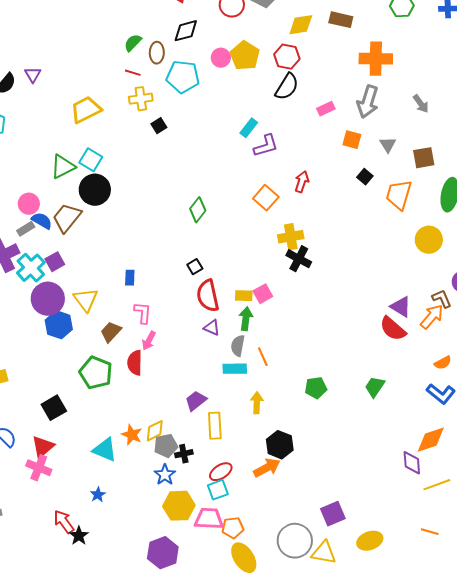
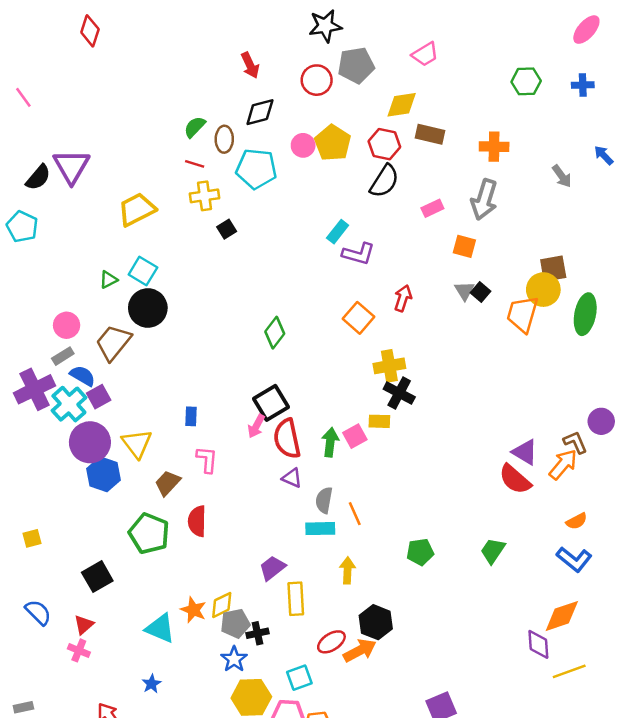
brown rectangle: (341, 20) -> (430, 134), moved
orange cross: (376, 59) -> (494, 147), size x0.7
purple triangle: (33, 75) -> (71, 166), size x1.8
gray arrow: (421, 104) -> (562, 176), moved
gray triangle: (388, 145) -> (464, 291), moved
purple L-shape: (266, 146) -> (359, 254), turned 32
green triangle: (63, 167) -> (108, 280), size x0.6
blue semicircle: (42, 221) -> (83, 376), moved
yellow circle: (429, 240) -> (543, 290), moved
black square: (195, 267) -> (271, 403), size x1.8
yellow rectangle: (244, 296) -> (379, 421), moved
green arrow: (246, 319) -> (330, 442), moved
pink arrow: (149, 341) -> (256, 426), moved
red triangle: (43, 447) -> (84, 625), size x0.7
pink cross: (39, 468) -> (79, 650), size x0.7
red ellipse: (221, 472) -> (331, 642), moved

